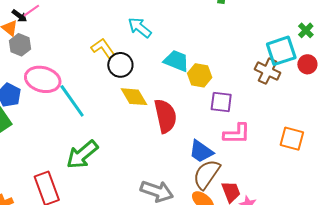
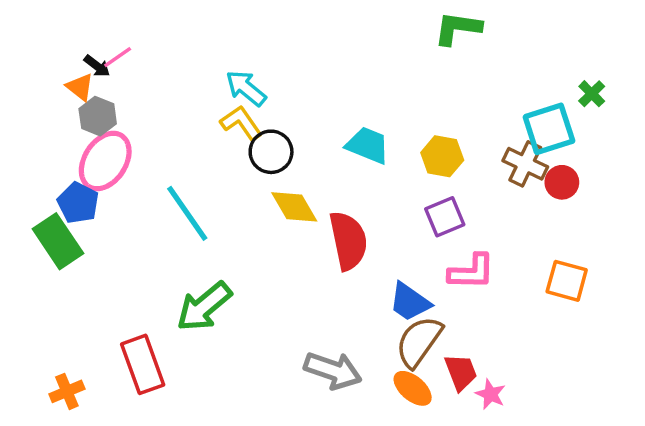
cyan arrow: (140, 28) -> (246, 88), moved
red circle: (307, 64) -> (562, 182), moved
yellow hexagon: (200, 75) -> (442, 156), moved
pink ellipse: (43, 79) -> (105, 161), moved, turned -72
purple square: (221, 102) -> (445, 217), turned -30

